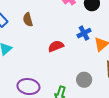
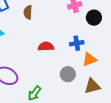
gray circle: (84, 80) -> (68, 74), moved

